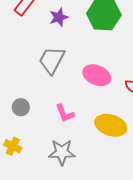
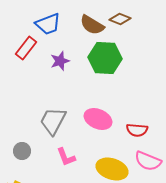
gray trapezoid: (52, 60) -> (53, 121), moved

